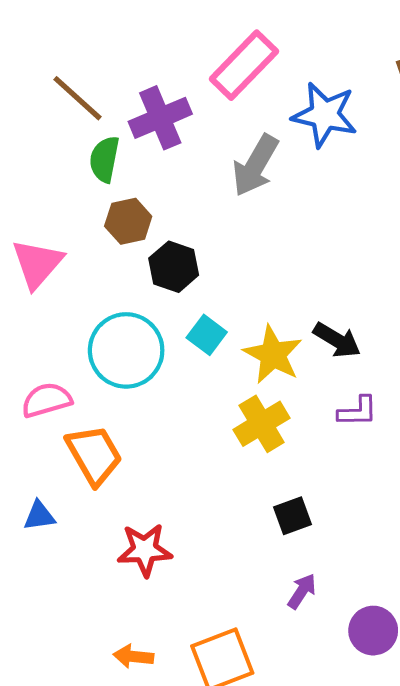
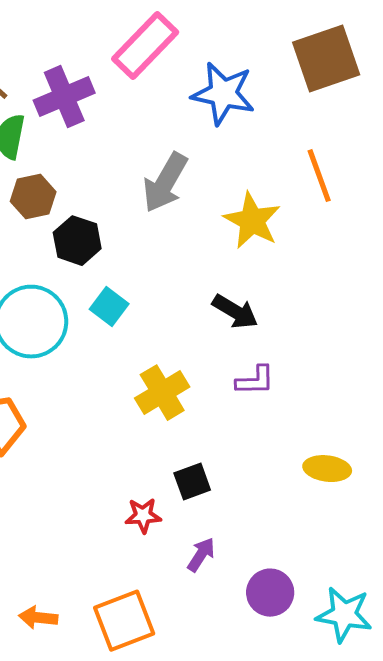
gray arrow: (255, 165) -> (165, 183), moved
yellow star: (273, 355) -> (252, 221), moved
red star: (145, 550) -> (143, 516), moved, size x0.7

